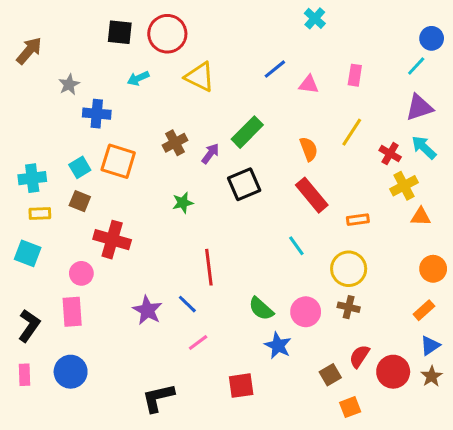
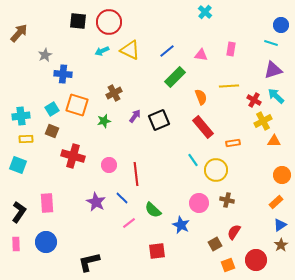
cyan line: (416, 66) -> (271, 43), turned 64
blue line: (275, 69) -> (167, 51), moved
cyan arrow: (138, 78) -> (102, 51), moved
green rectangle: (247, 132) -> (175, 77), moved
yellow line: (352, 132) -> (229, 86), turned 54
purple arrow: (210, 154) -> (135, 116), moved
green star: (183, 203) -> (104, 121), moved
yellow circle: (349, 269) -> (216, 170), moved
pink circle: (81, 273) -> (109, 165), moved
green semicircle: (261, 309) -> (153, 210), moved
red circle: (393, 372) -> (256, 260), moved
black L-shape: (158, 398) -> (89, 262), moved

